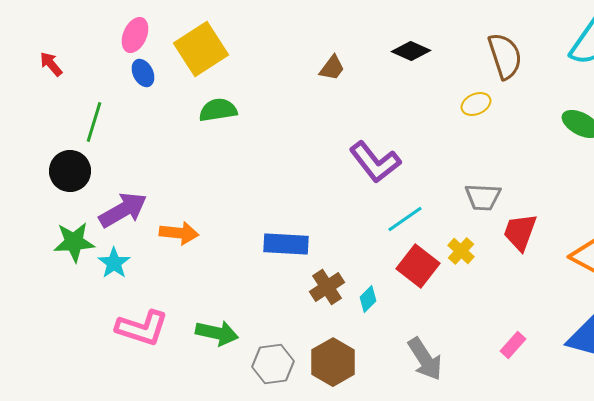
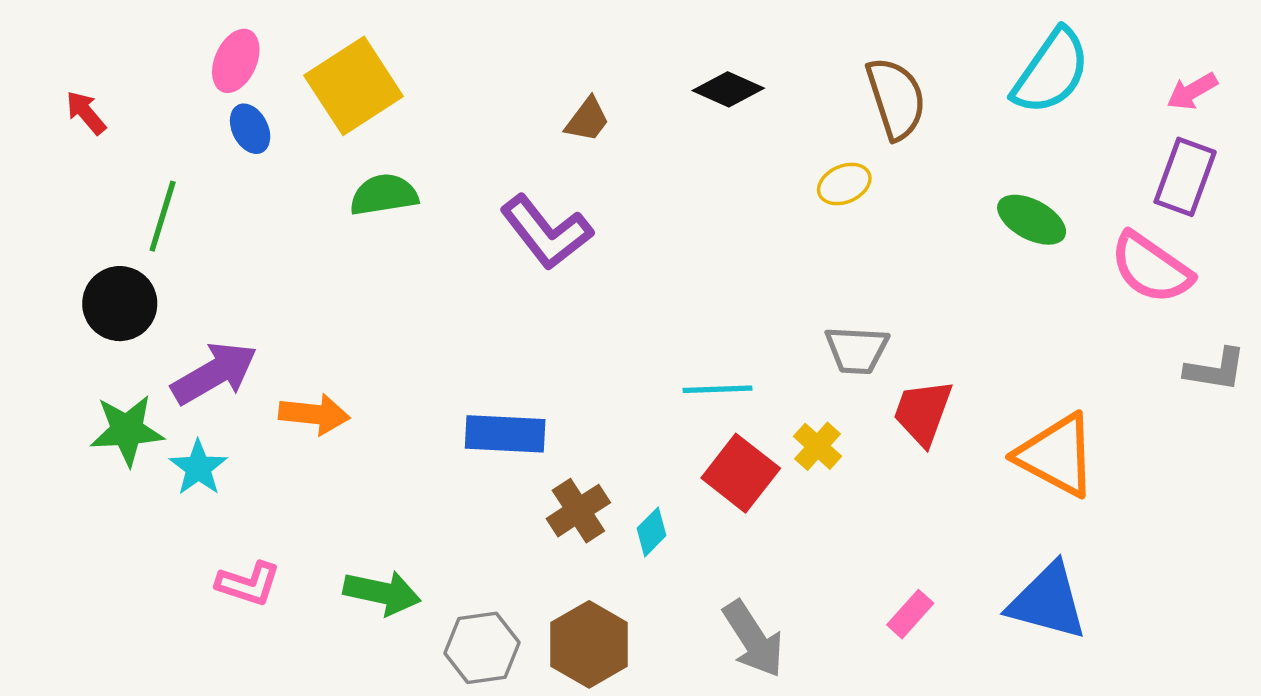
purple L-shape: (375, 162) -> (546, 232), moved
cyan line: (405, 219) -> (718, 389), turned 33
pink L-shape: (142, 328) -> (248, 584), size x0.7

